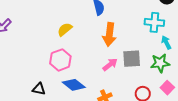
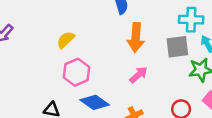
yellow semicircle: (65, 29) -> (66, 40), moved
gray square: (132, 59) -> (177, 47), moved

